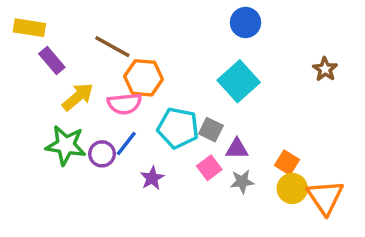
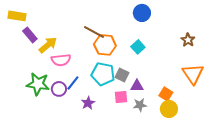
brown line: (112, 47) -> (94, 32), moved
orange hexagon: (144, 78) -> (105, 45), moved
cyan square: (239, 81) -> (138, 47), size x0.6
yellow arrow: (78, 97) -> (48, 45), moved
pink semicircle: (124, 104) -> (61, 60), moved
pink square: (209, 168) -> (121, 97), turned 32
orange triangle: (325, 197) -> (193, 74), moved

